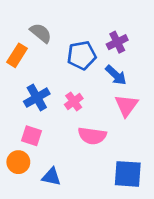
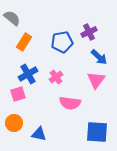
gray semicircle: (41, 33) -> (12, 18), moved
orange rectangle: (17, 55) -> (24, 42), moved
blue arrow: (116, 75) -> (99, 57), moved
pink square: (32, 136) -> (18, 94), moved, turned -35

